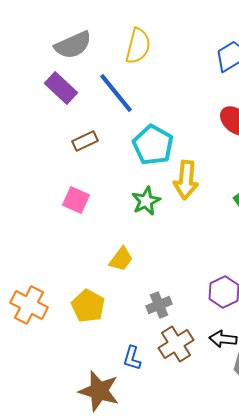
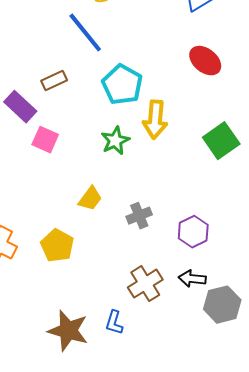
purple rectangle: (61, 88) -> (20, 107), moved
gray cross: (159, 305) -> (139, 216), moved
blue L-shape: (132, 358) -> (114, 323), moved

